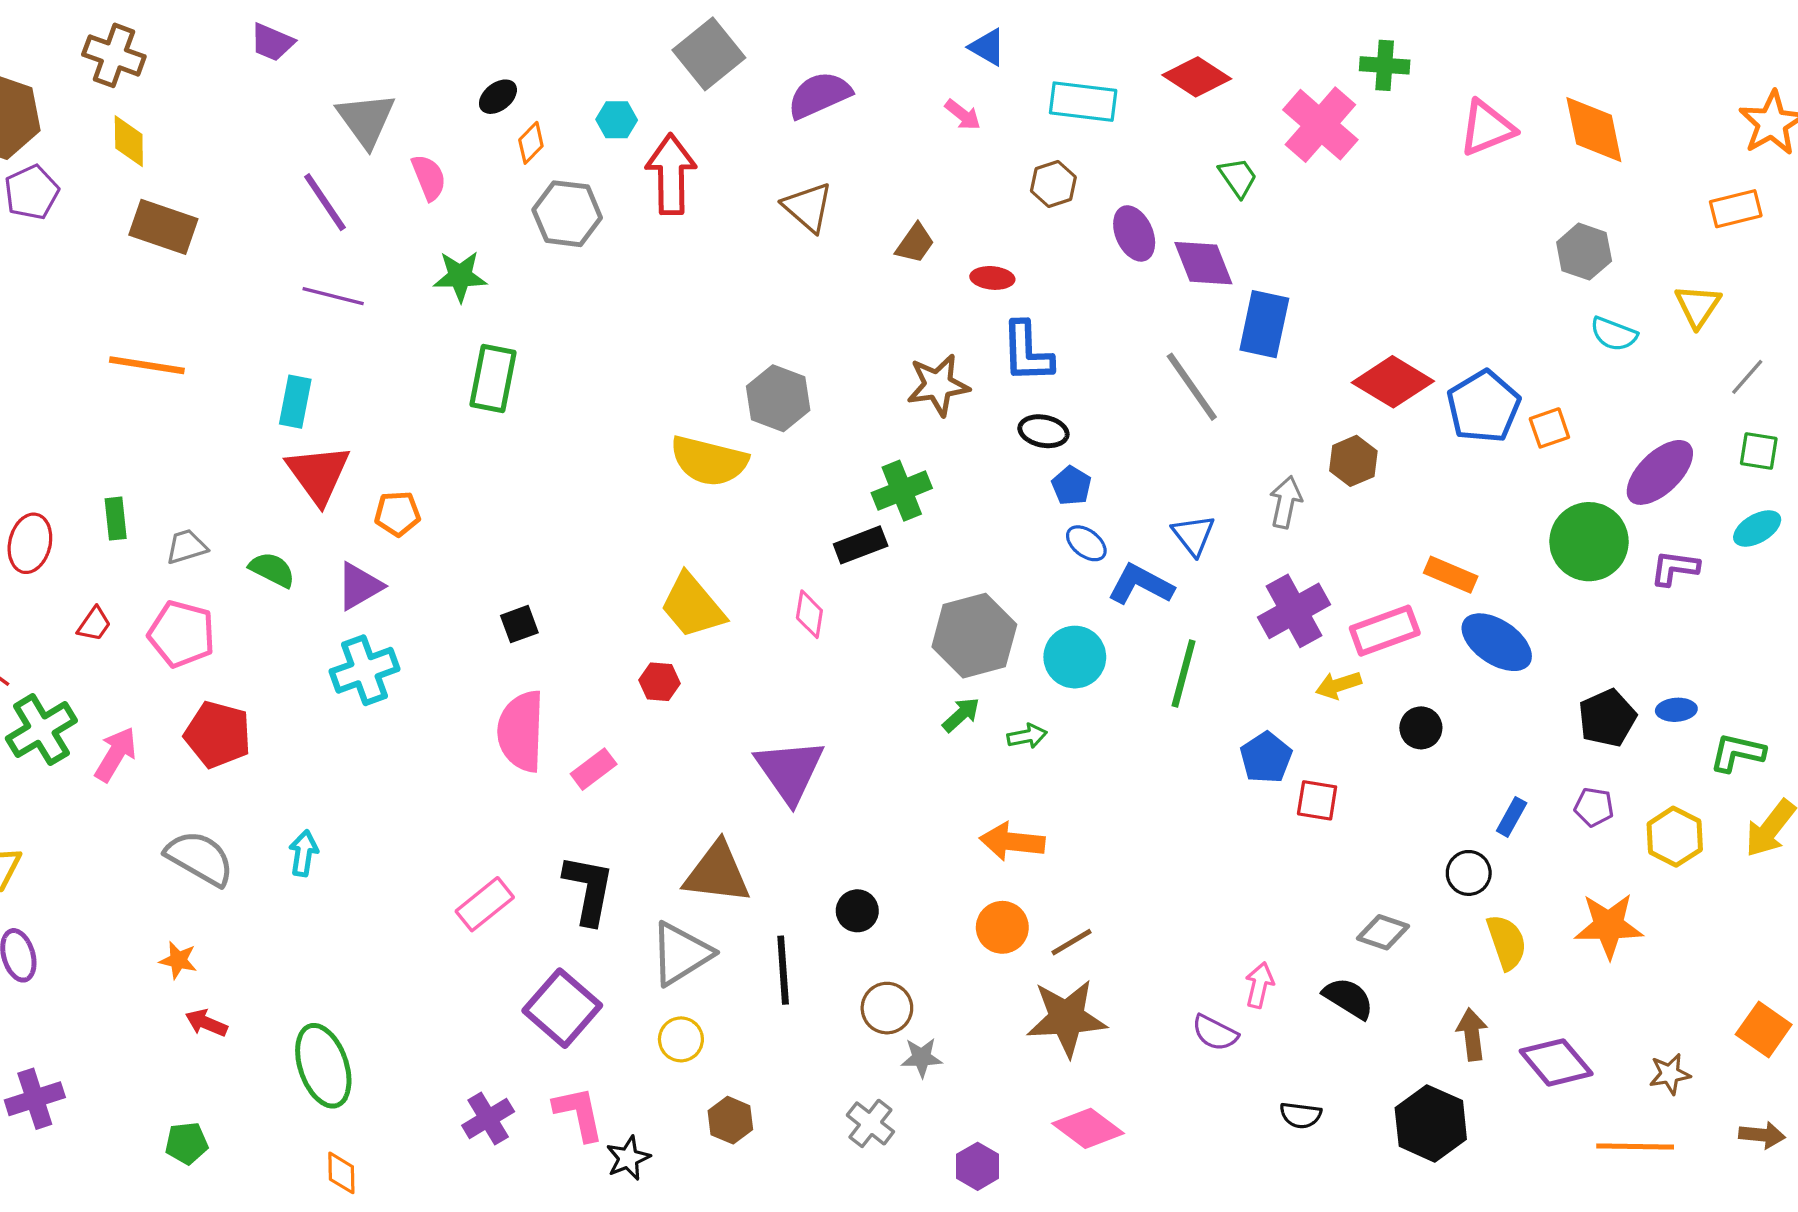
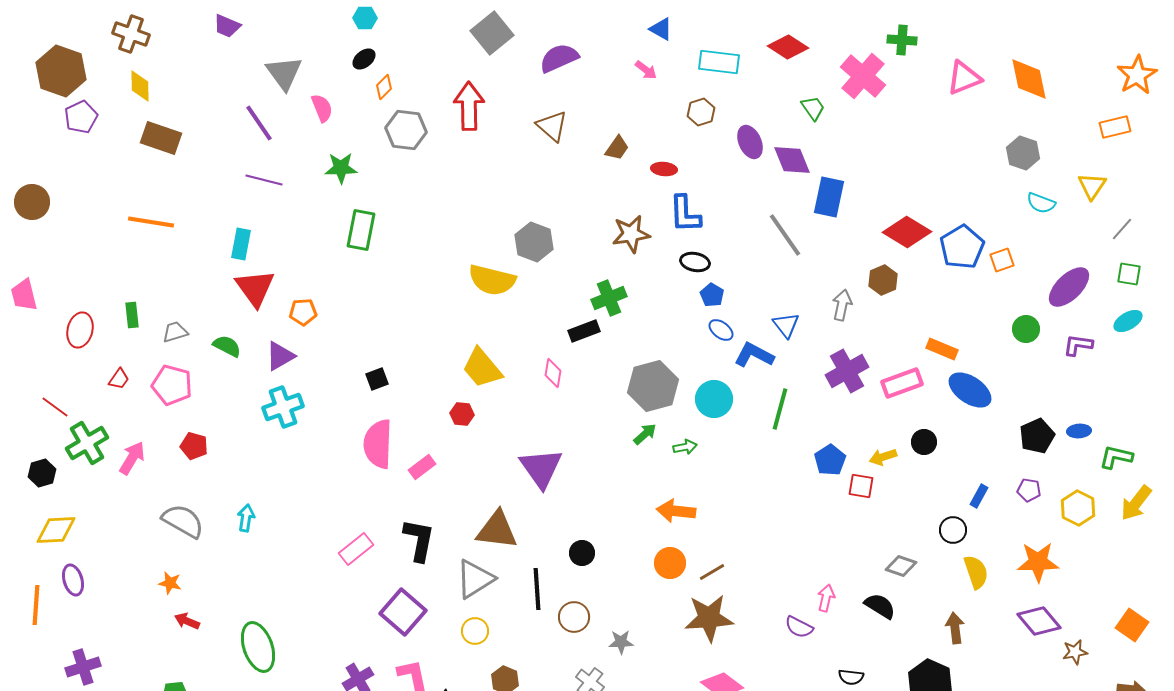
cyan hexagon: (617, 120) -> (365, 18), moved
green circle: (1589, 542) -> (1026, 329), size x0.6
yellow arrow: (1338, 685) -> (883, 457), moved
red pentagon: (218, 734) -> (194, 446), size x0.7
brown circle: (887, 1008) -> (574, 617), moved
purple diamond: (1556, 1062) -> (1039, 621), moved

